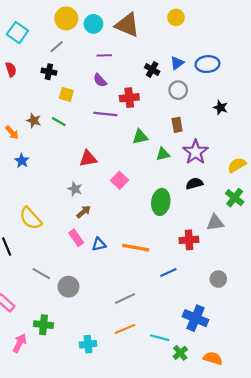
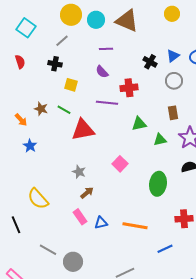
red triangle: (88, 159) -> (83, 130), moved, size x1.4

